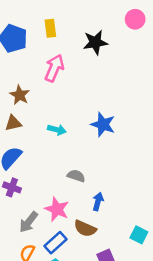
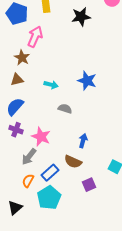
pink arrow: (54, 68) -> (35, 37), moved
gray semicircle: (76, 176) -> (65, 109), moved
pink star: (57, 209) -> (41, 137), moved

